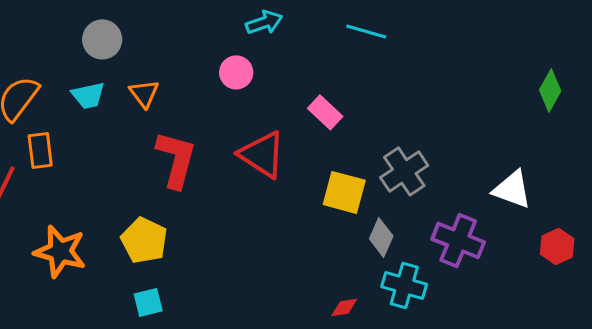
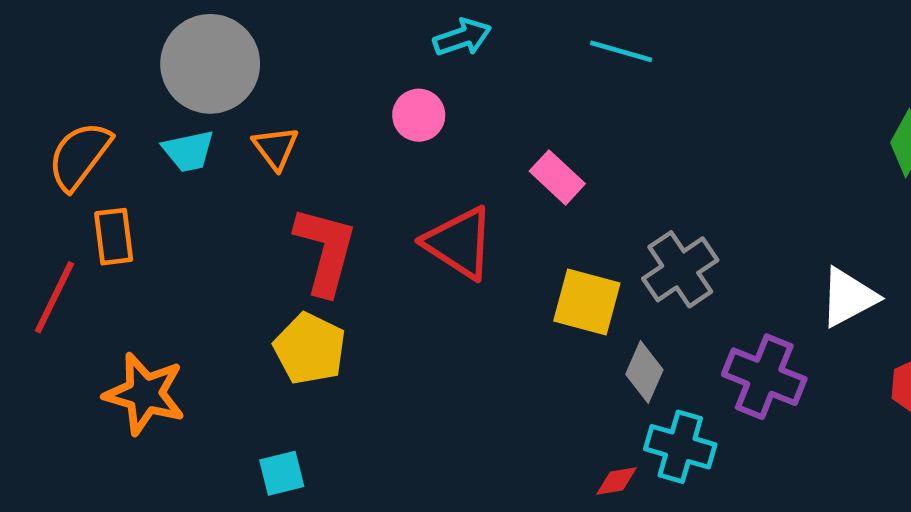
gray circle: (102, 39) -> (210, 64), size x1.6
white triangle: (512, 189) -> (848, 297), turned -48
yellow pentagon: (144, 240) -> (310, 349), moved
red diamond: (344, 307) -> (616, 481), moved

